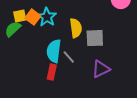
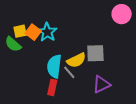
yellow semicircle: (76, 28) -> (76, 60), moved, turned 72
green semicircle: (13, 29) -> (13, 44), turned -96

